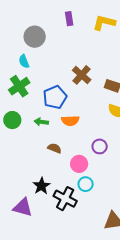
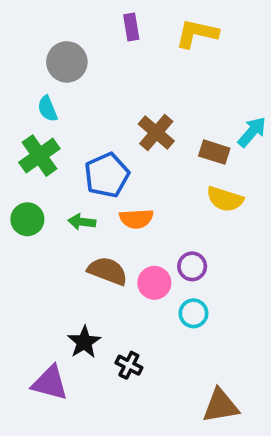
brown semicircle: (54, 148) -> (108, 271), size x1.5
pink circle: (79, 164) -> (154, 283), moved
cyan circle: (86, 184) -> (193, 313), moved
black cross: (65, 199) -> (129, 365), size x0.6

